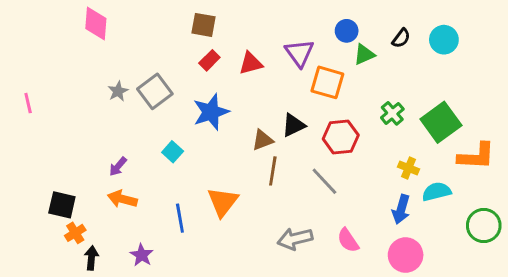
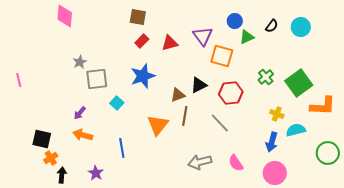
gray square: (155, 91) -> (97, 79), moved, turned 30
pink line: (28, 103) -> (19, 80), moved
orange triangle: (223, 202) -> (158, 125), moved

